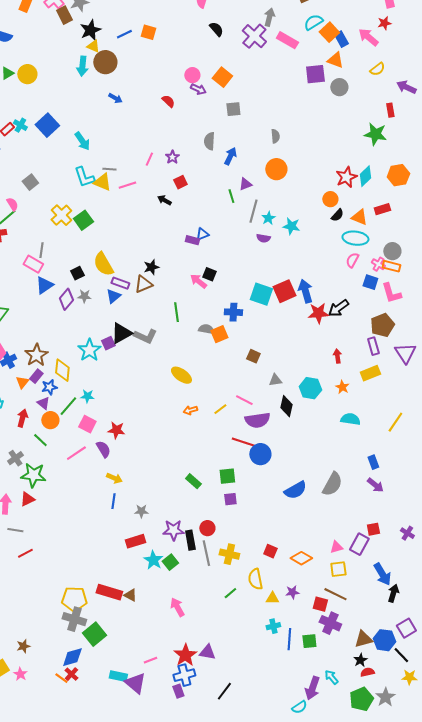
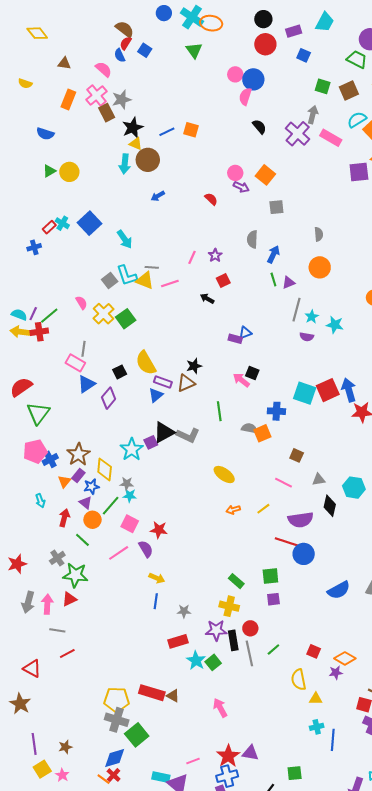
blue arrow: (115, 98) -> (158, 196), turned 120
gray square: (30, 182) -> (110, 280), moved
green line: (231, 196) -> (273, 279), moved
pink semicircle: (12, 204) -> (81, 303), moved
gray star: (84, 296) -> (127, 484), moved
pink line: (244, 400) -> (283, 483), moved
yellow cross: (229, 554) -> (229, 606), moved
purple star: (292, 592) -> (336, 673), moved
green line: (230, 593) -> (273, 649), moved
green square: (309, 641) -> (295, 773), moved

